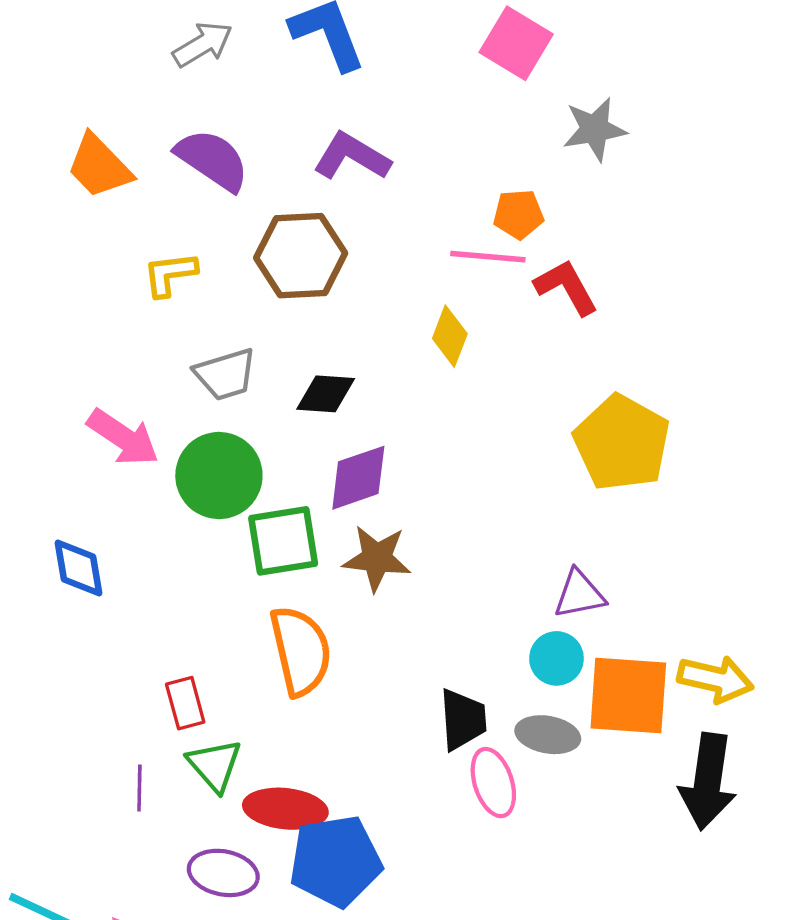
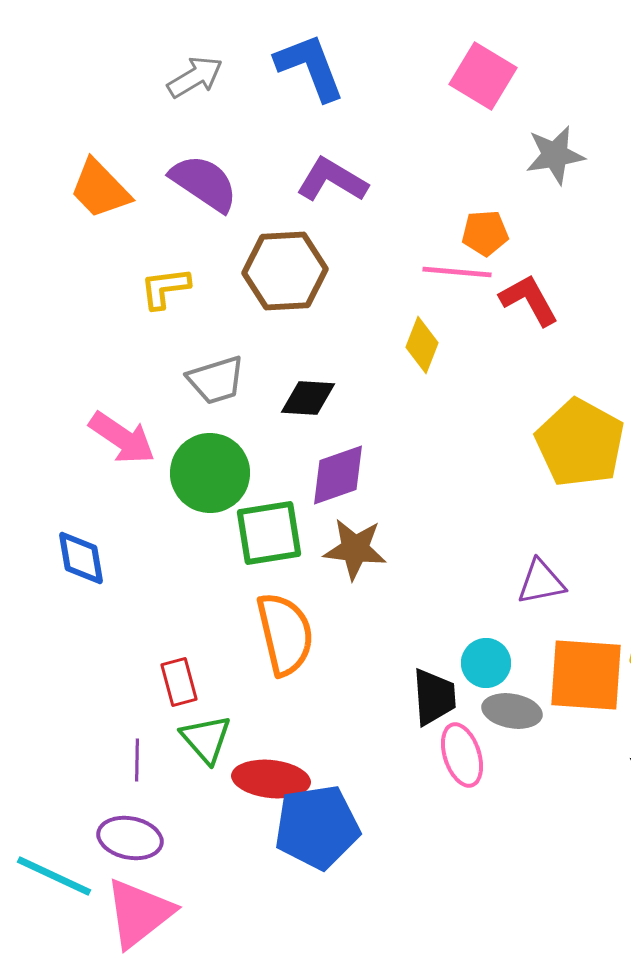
cyan circle: (556, 658) -> (486, 663), moved
purple ellipse: (223, 873) -> (130, 838), moved

